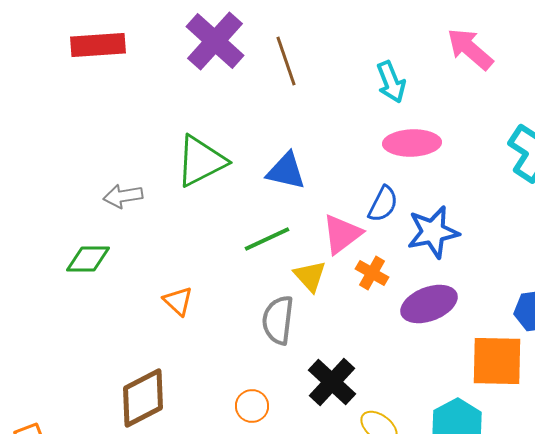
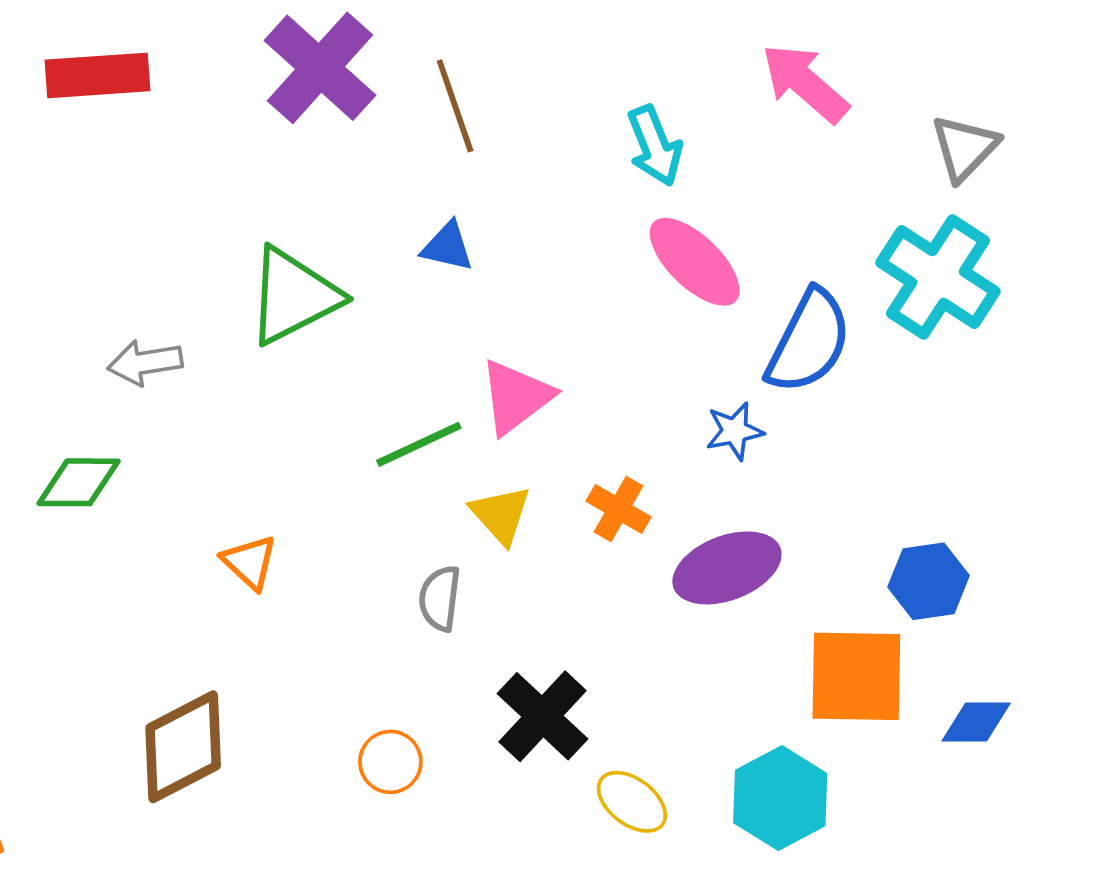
pink ellipse: (412, 143) -> (695, 262), turned 46
blue triangle: (286, 171) -> (447, 247), moved, size x0.7
blue semicircle: (383, 204) -> (809, 342), moved, size x1.5
blue star: (433, 232) -> (735, 431), size x0.6
pink triangle: (342, 234) -> (516, 397), moved
gray semicircle: (278, 320) -> (440, 598), size x0.7

